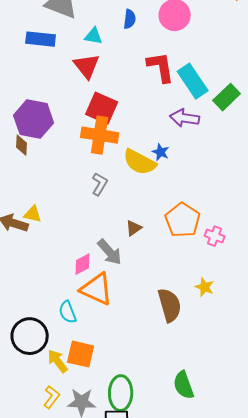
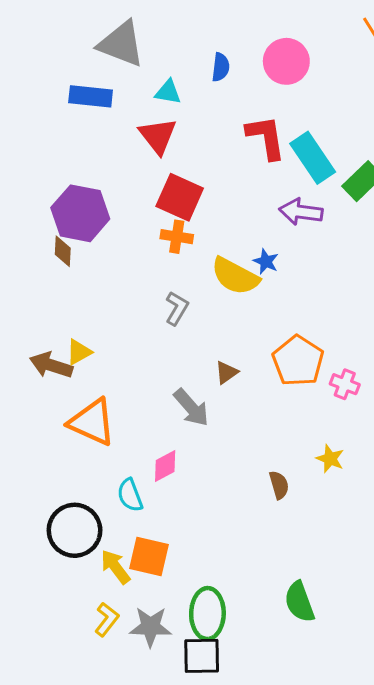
orange cross: (100, 135) -> (177, 237), size x0.6
yellow triangle: (33, 214) -> (79, 352), turned -42
pink diamond: (83, 264) -> (165, 466), moved
orange triangle: (97, 289) -> (92, 422), moved
brown semicircle: (170, 305) -> (279, 485), size x0.6

